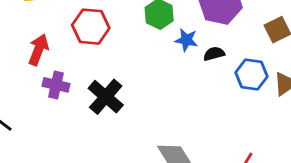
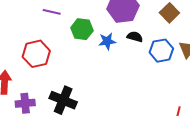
black semicircle: (214, 54) -> (135, 37), moved, turned 49

